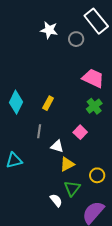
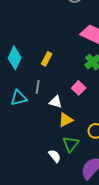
cyan triangle: (14, 160) -> (19, 98), moved

